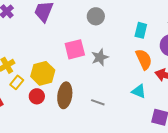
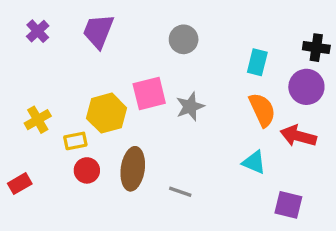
yellow hexagon: (43, 73) -> (107, 113), moved
yellow rectangle: (17, 82) -> (75, 141), moved, turned 40
gray line: (98, 102) -> (180, 192), moved

